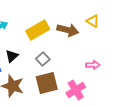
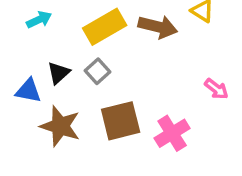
gray square: (43, 59) -> (98, 71), moved
pink arrow: (93, 65) -> (216, 89), moved, turned 40

